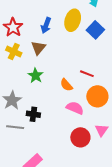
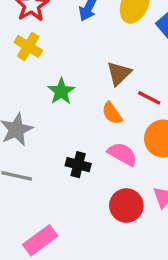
brown triangle: (38, 48) -> (119, 73), moved
black cross: (33, 114) -> (78, 165), moved

